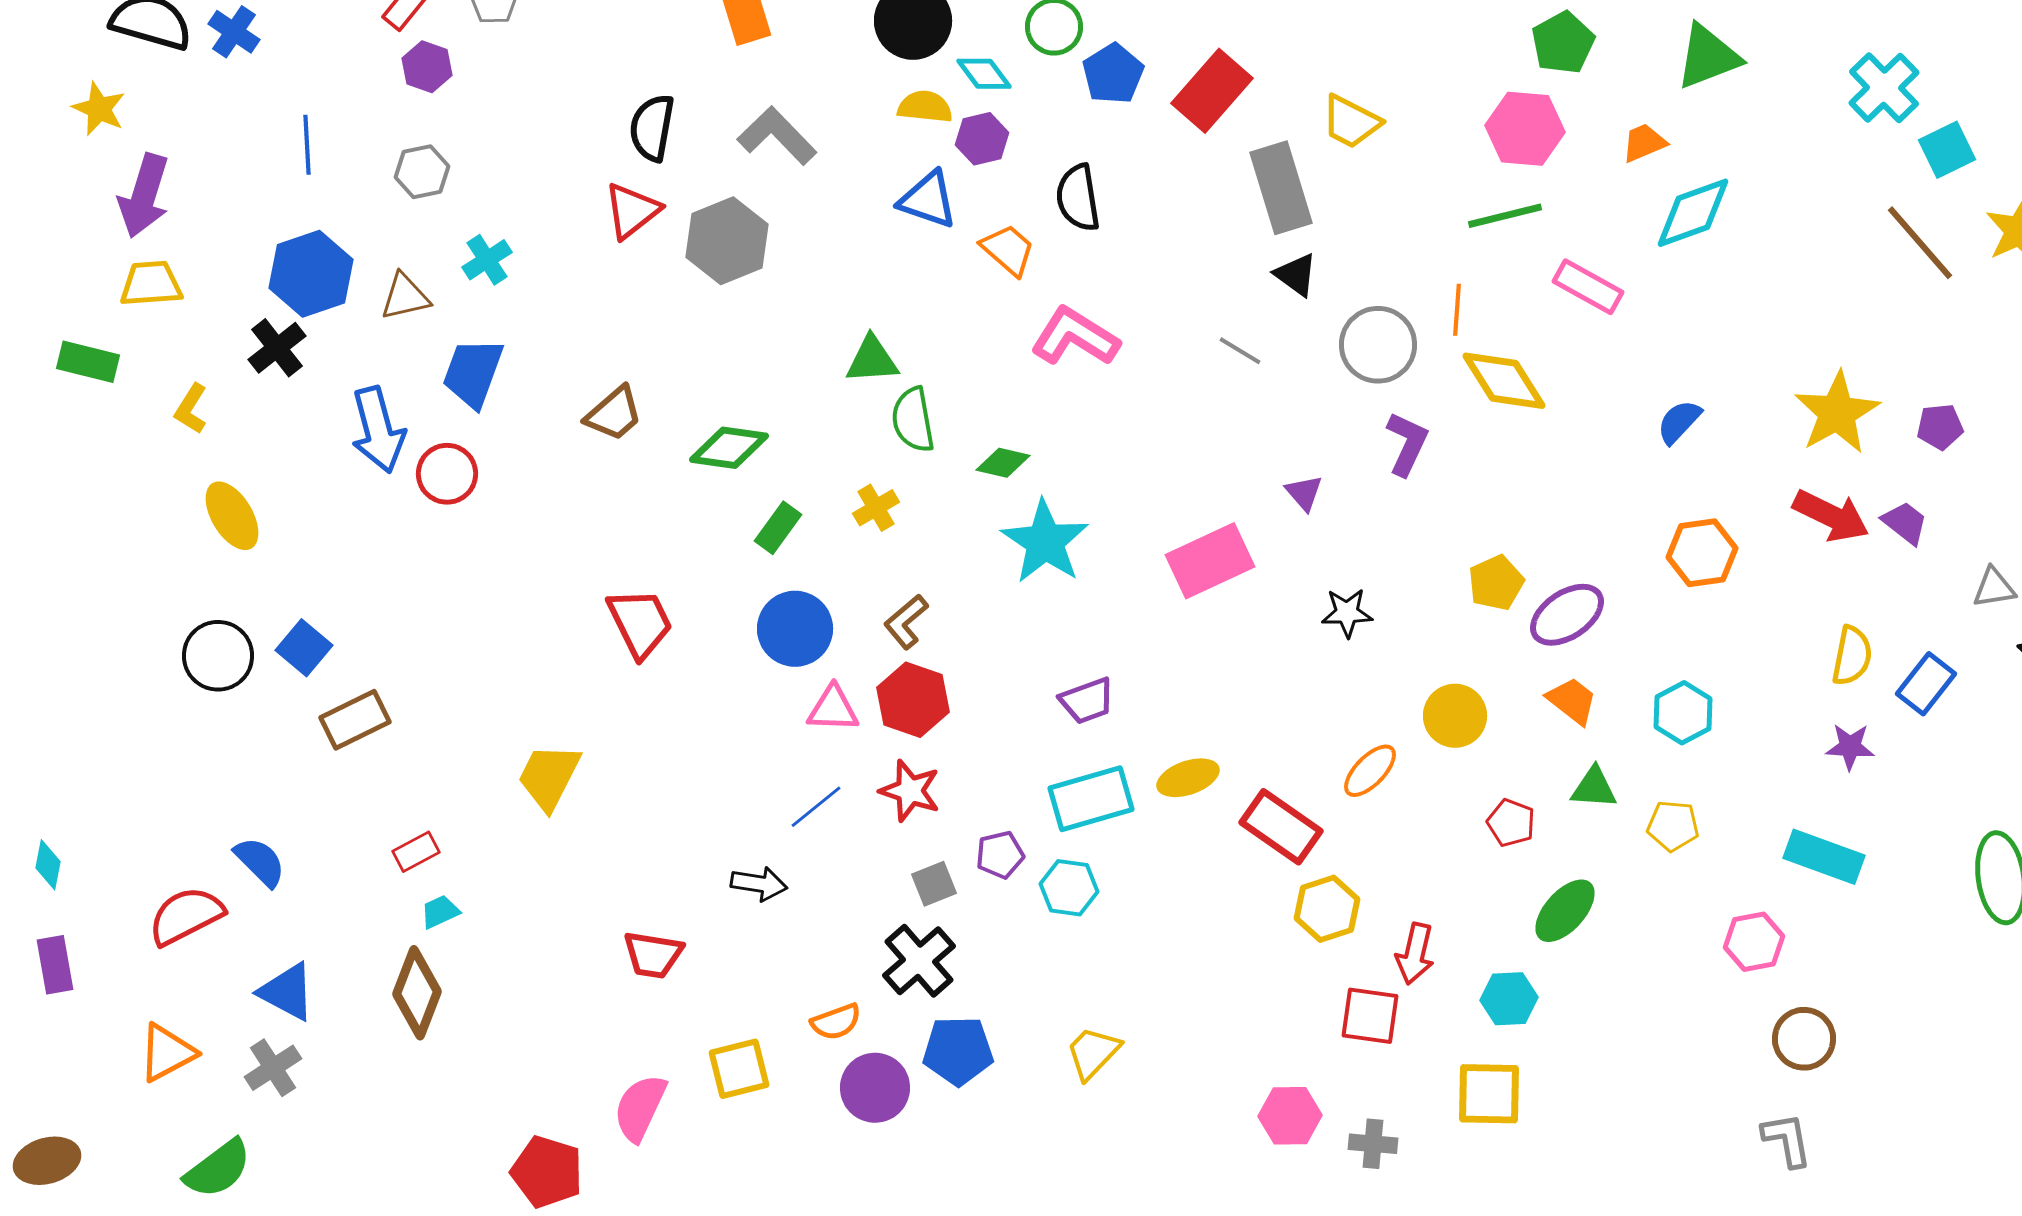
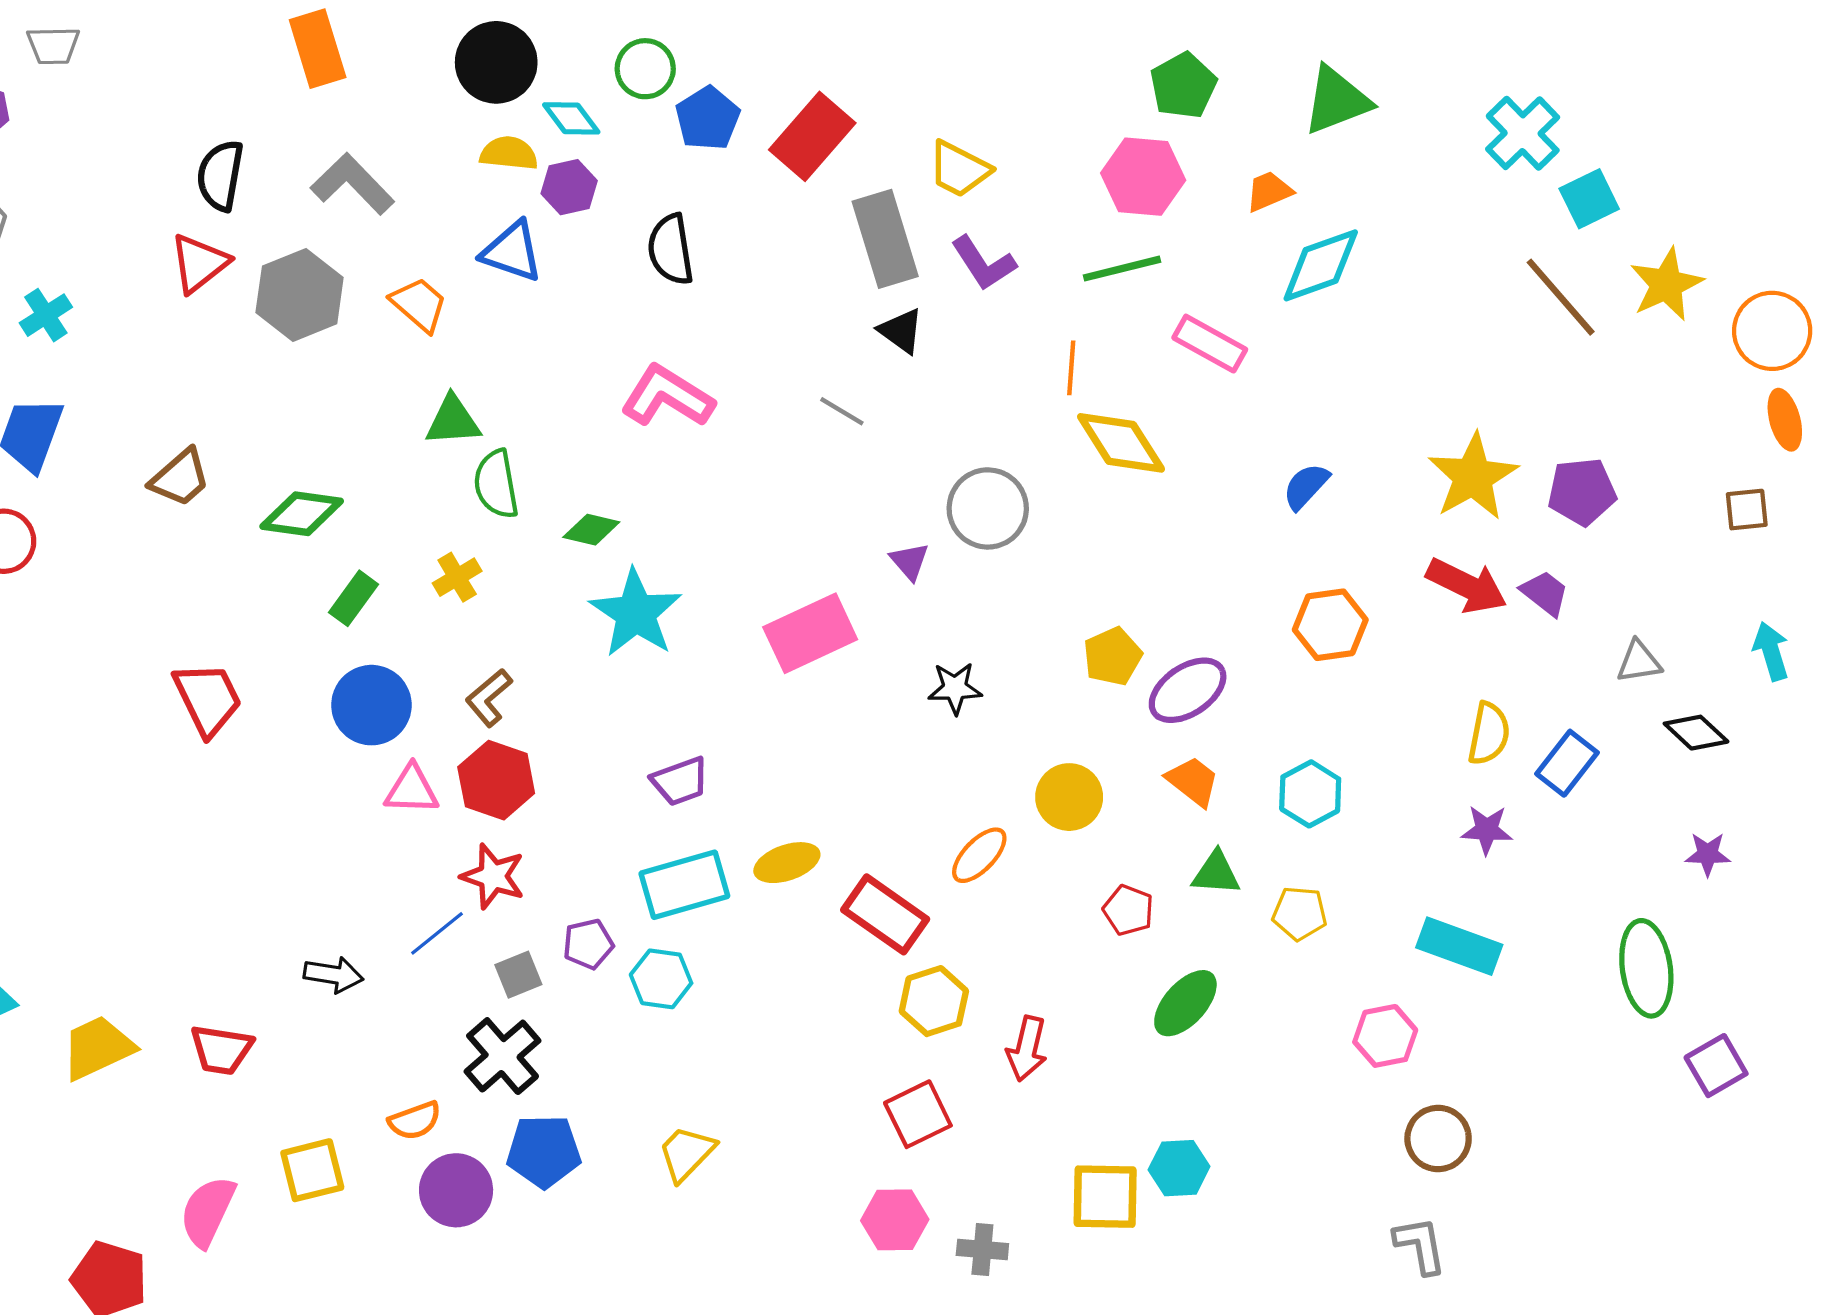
orange trapezoid: (1008, 250) -> (419, 304), moved
gray circle: (1378, 345) -> (988, 508), moved
purple pentagon: (1940, 427) -> (1582, 492), size x1.4
purple L-shape: (1407, 444) -> (984, 263), moved, turned 122
yellow trapezoid: (549, 777) -> (98, 1048), moved, turned 38
blue line: (816, 807) -> (437, 933), moved
cyan hexagon: (1509, 999) -> (1179, 1168), moved
red square: (1370, 1016) -> (918, 1114), moved, turned -34

